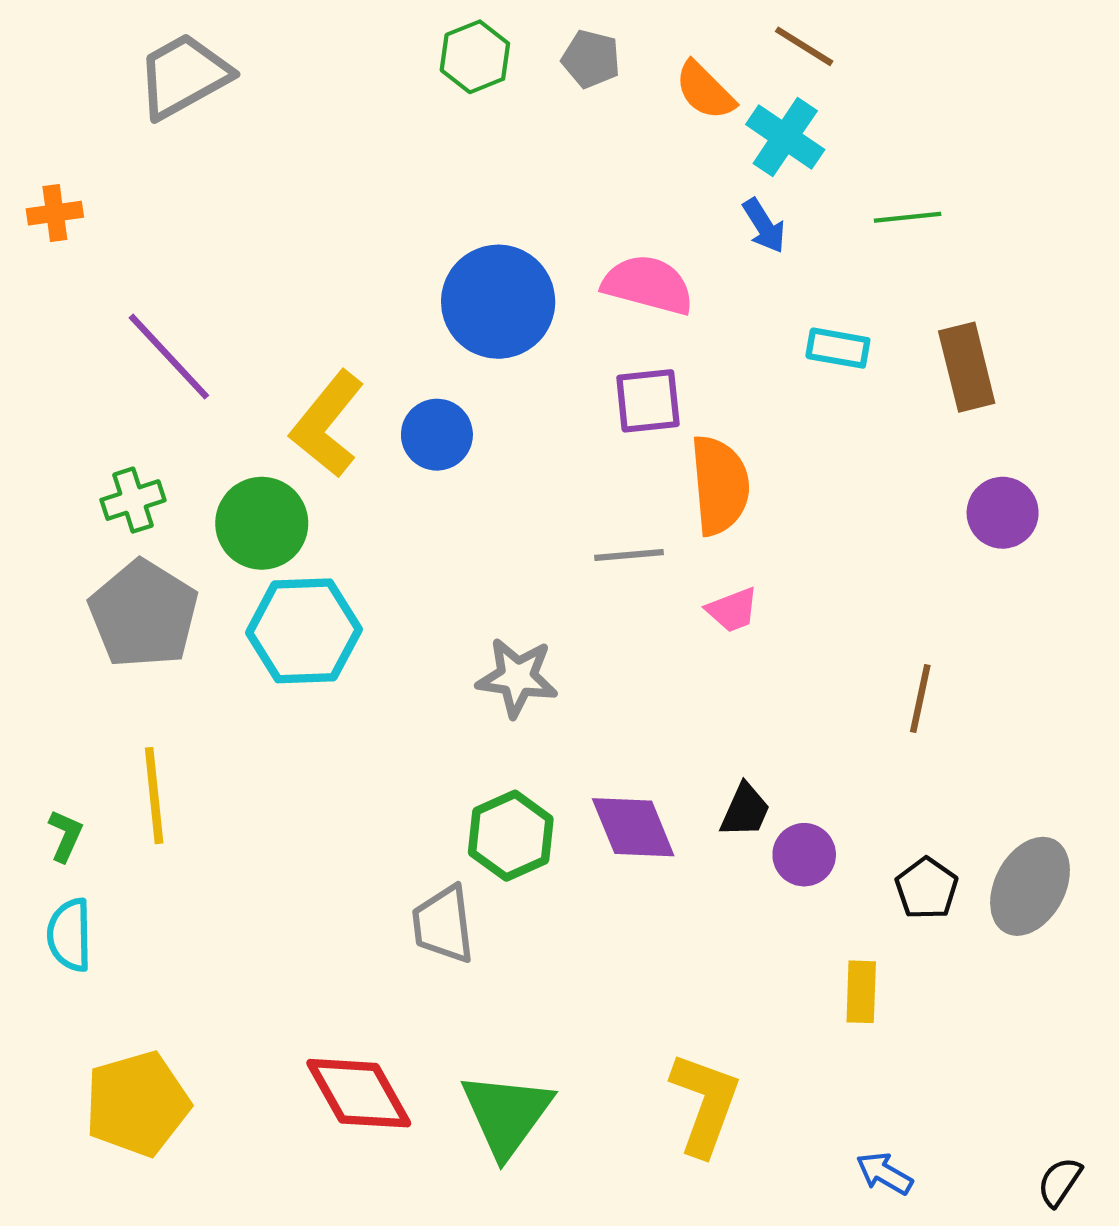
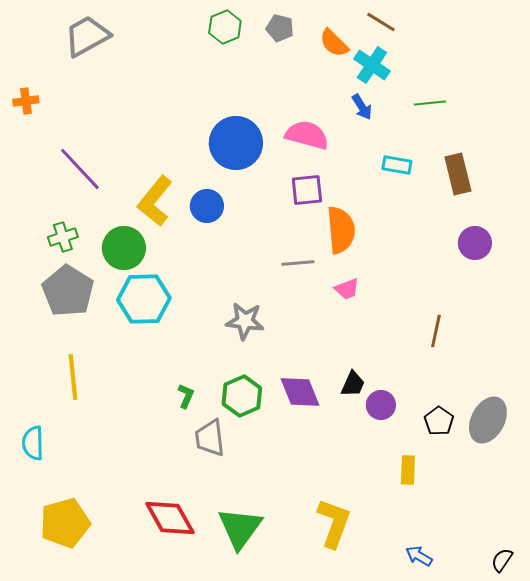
green L-shape: (65, 836) -> (186, 396), moved

